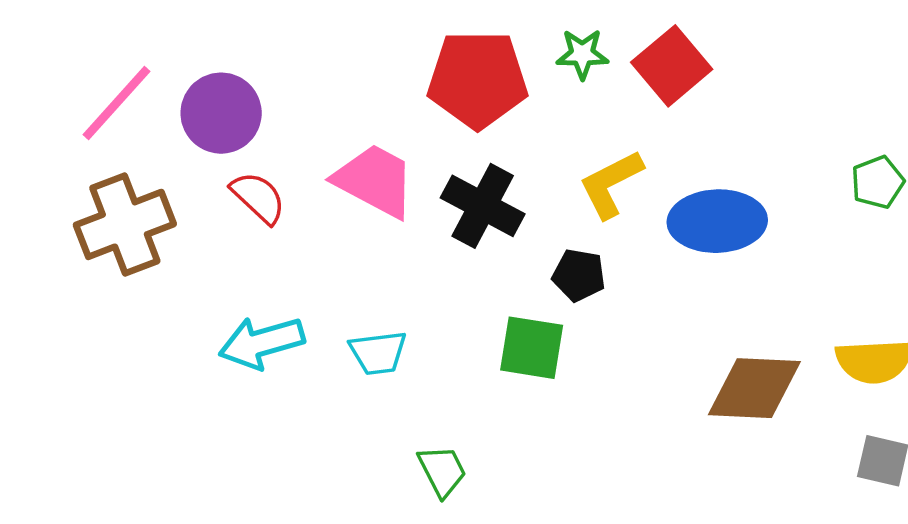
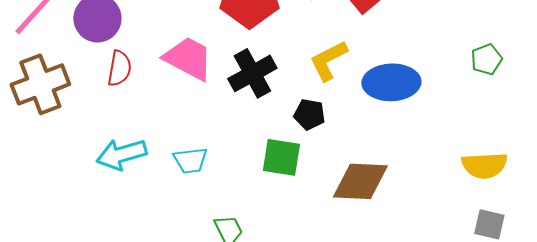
red semicircle: (258, 197) -> (119, 68), turned 57
black cross: (483, 206) -> (252, 73), turned 33
brown diamond: (754, 388) -> (360, 181), moved

